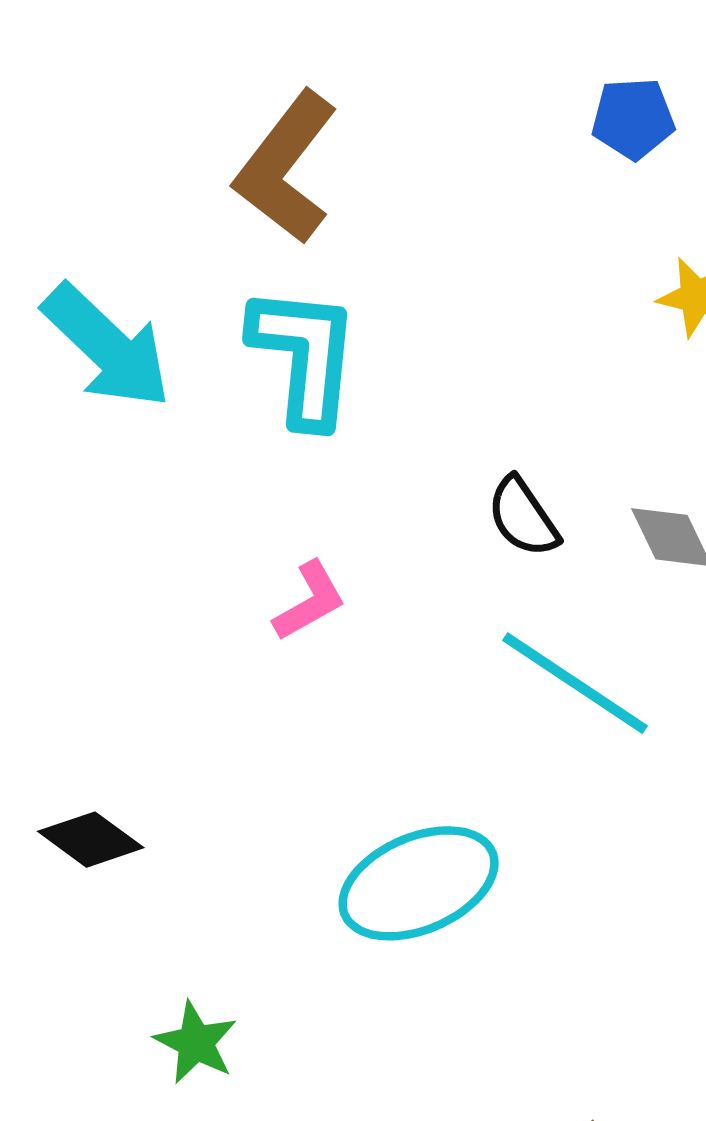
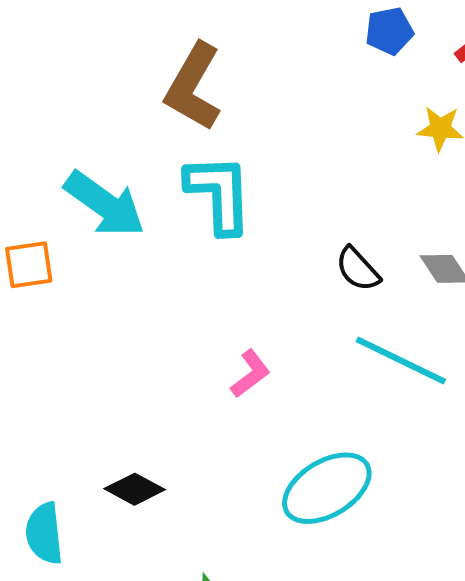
pink L-shape: (310, 601) -> (250, 374), moved

